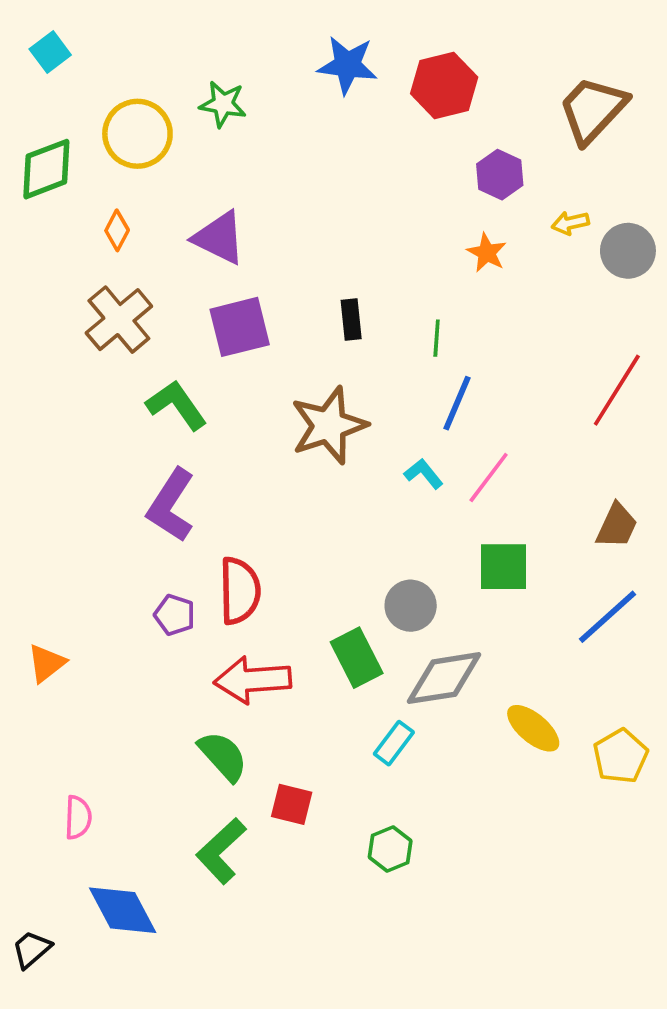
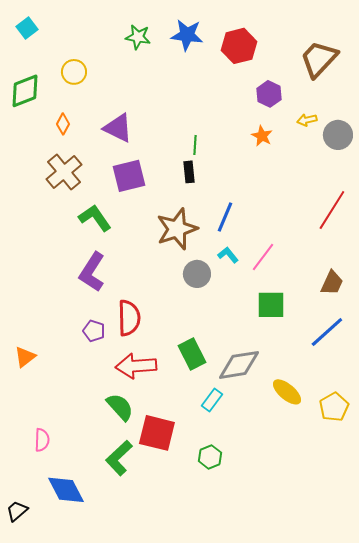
green star: (223, 104) -> (138, 37), moved
yellow circle: (137, 134) -> (74, 72), size x0.7
green line: (437, 338) -> (195, 145), moved
blue line: (457, 403) -> (225, 217), moved
gray circle: (411, 606) -> (197, 274), moved
red square: (292, 804) -> (157, 433), size x1.6

